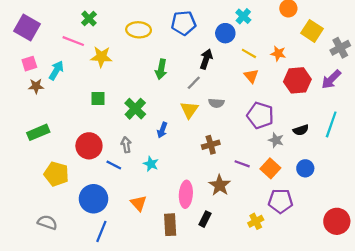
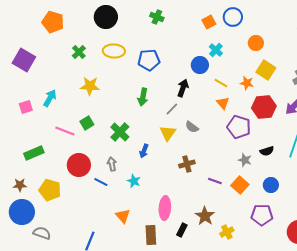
blue pentagon: (184, 23) -> (149, 60), moved
yellow ellipse: (139, 30) -> (114, 51), moved
yellow square: (312, 31) -> (266, 70), moved
pink line: (73, 41) -> (65, 131), moved
pink square: (29, 64) -> (26, 107), moved
brown star: (36, 86) -> (20, 185), moved
green square: (98, 98) -> (87, 123), turned -32
gray semicircle: (216, 103) -> (192, 127), turned 32
purple pentagon: (260, 115) -> (239, 127), moved
brown star: (220, 185) -> (205, 216), moved
blue circle: (93, 199) -> (22, 212), moved
purple pentagon: (280, 201) -> (262, 215), moved

